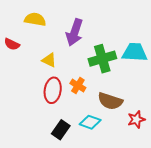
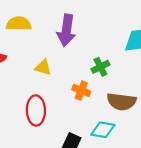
green cross: (102, 59) -> (100, 67), moved, size x0.6
red ellipse: (53, 90) -> (36, 110), moved

